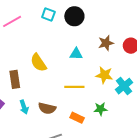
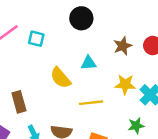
cyan square: (48, 15) -> (36, 39), moved
yellow semicircle: (38, 63) -> (60, 78), moved
green star: (100, 109) -> (136, 126), moved

